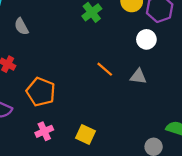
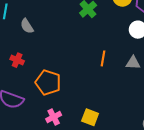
orange line: (105, 69) -> (103, 58), turned 63

